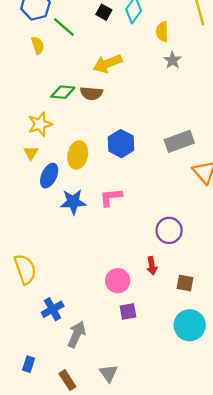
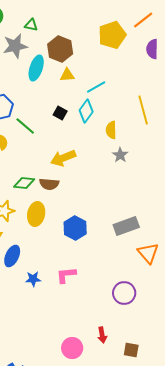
yellow ellipse: (78, 155) -> (36, 214), moved
blue star: (73, 202) -> (33, 279), size x0.7
purple circle: (169, 230) -> (124, 293), moved

